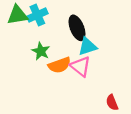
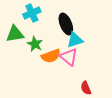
green triangle: (18, 15) -> (15, 34), moved
red semicircle: (112, 103) -> (86, 88), moved

